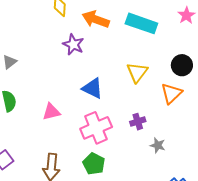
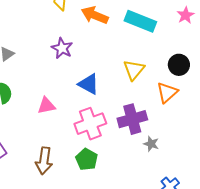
purple star: (73, 44) -> (62, 48), moved
purple cross: (138, 122) -> (132, 119), size x1.8

